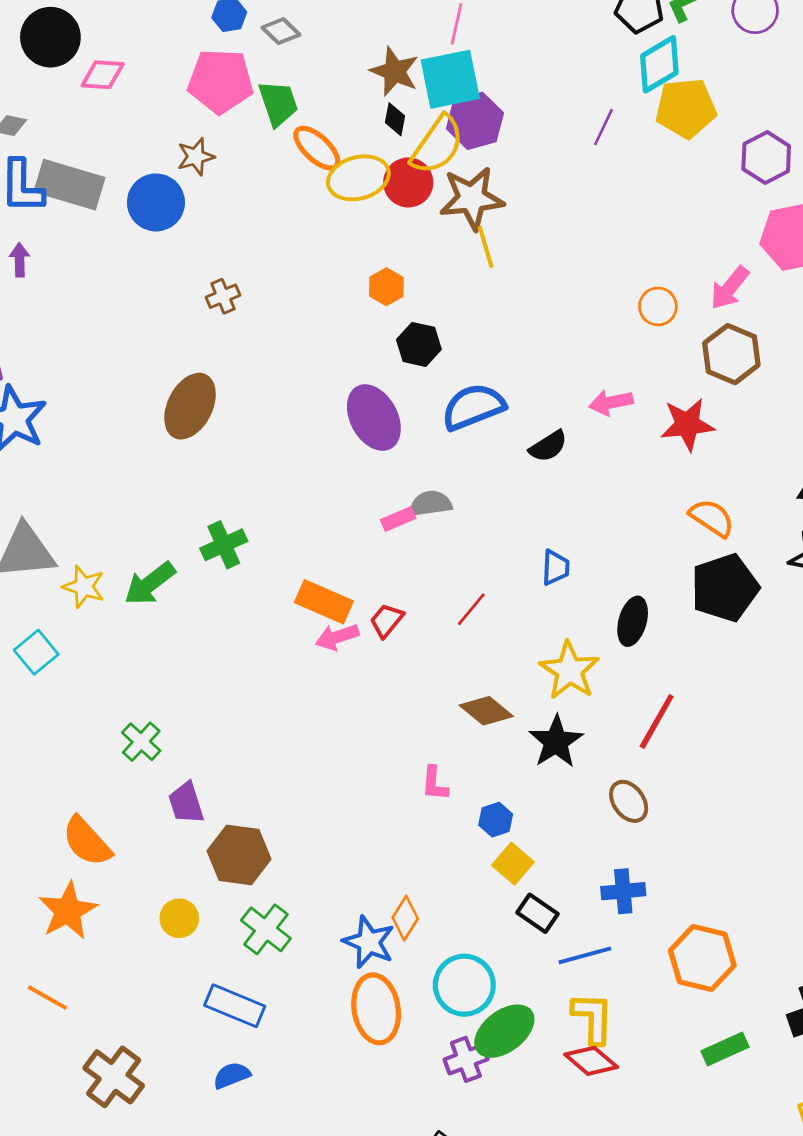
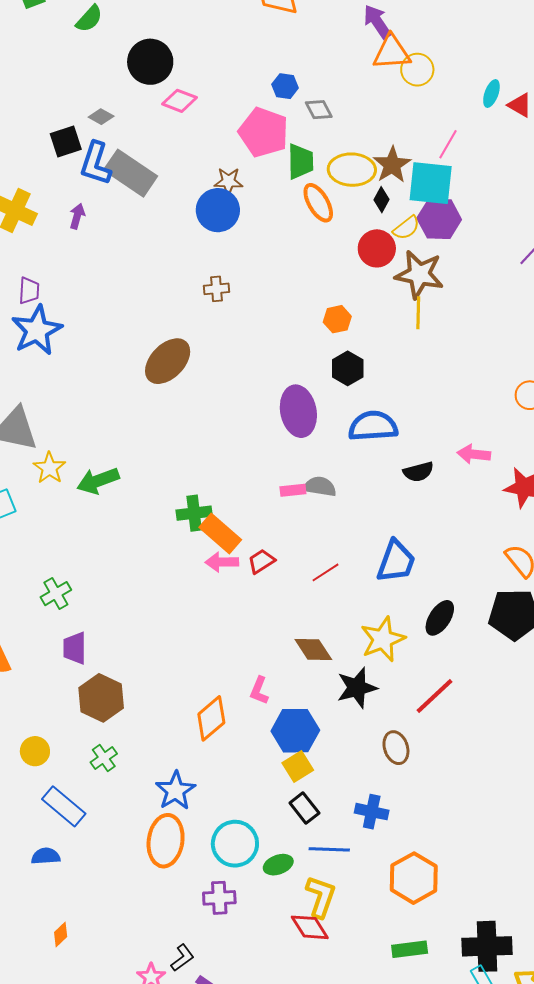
yellow semicircle: (437, 145) -> (406, 228), size x0.6
yellow ellipse: (358, 178) -> (352, 170), moved
blue circle: (156, 202) -> (218, 210), moved
green cross: (224, 545) -> (194, 513), moved
blue trapezoid: (556, 568) -> (396, 561), size x1.6
blue hexagon: (496, 820) -> (295, 731), size x1.8
yellow circle: (179, 918) -> (35, 751), moved
orange diamond: (405, 918) -> (211, 718), moved, size x1.4
green cross: (266, 929) -> (104, 758), size x0.7
green ellipse: (504, 1031) -> (278, 865), moved, size x0.6

